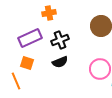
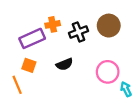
orange cross: (49, 13) -> (53, 24), moved
black cross: (60, 40) -> (79, 32), moved

